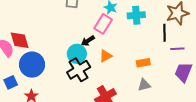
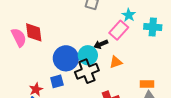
orange rectangle: (143, 63) -> (147, 84), moved
blue circle: (32, 65) -> (66, 58), moved
blue square: (11, 82) -> (57, 81), moved

